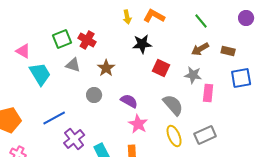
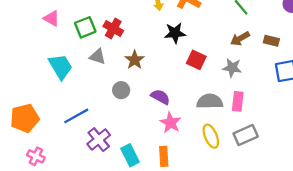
pink triangle: (23, 51) -> (52, 18), moved
pink rectangle: (208, 93) -> (238, 101), moved
gray semicircle: (173, 105) -> (210, 101), turned -50

